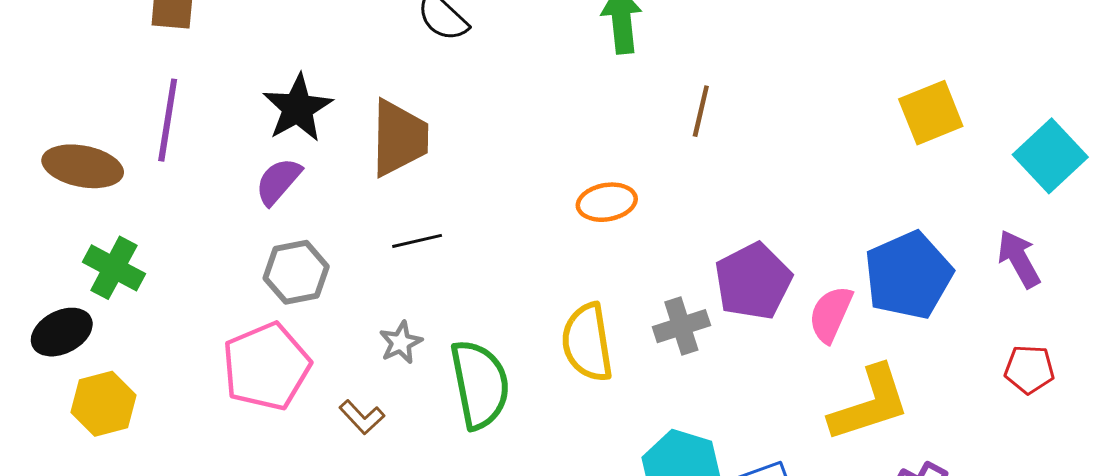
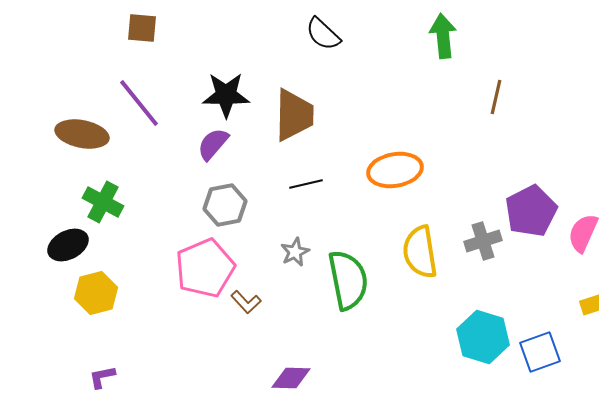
black star: (298, 108) -> (226, 95), turned 30
purple line: (168, 120) -> (139, 103), turned -48
orange ellipse: (607, 202) -> (395, 170), moved, size x1.4
brown L-shape: (362, 417) -> (246, 302), moved

